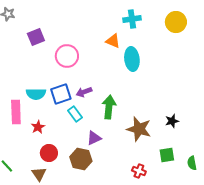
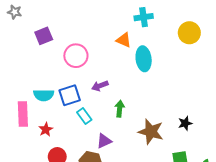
yellow circle: (176, 22) -> (189, 33), moved
purple arrow: (84, 92) -> (100, 86), moved
green arrow: (109, 107) -> (120, 109), size x0.7

